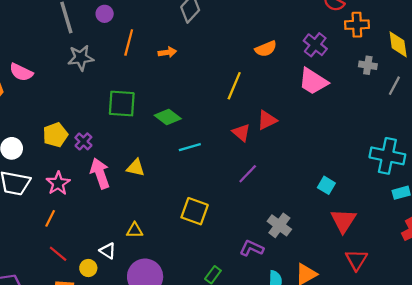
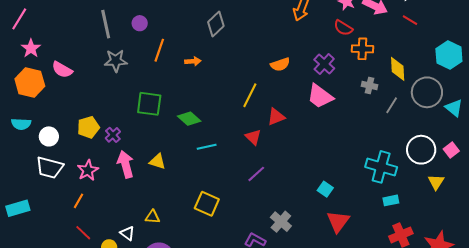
red triangle: (267, 120) -> (276, 117), moved

